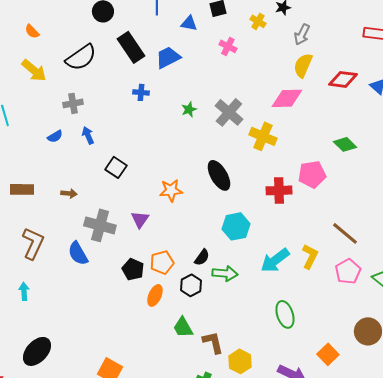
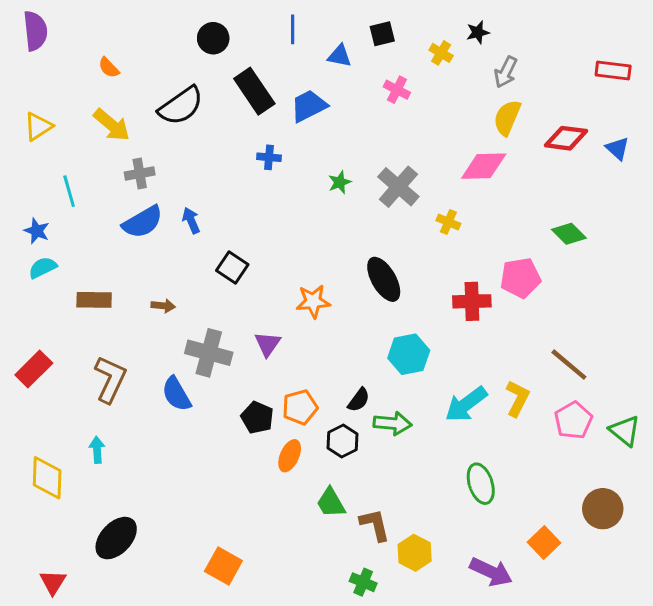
gray cross: (73, 103) -> (140, 173), moved
blue semicircle: (55, 136) -> (143, 222), size x1.8
yellow cross: (263, 136) -> (448, 222), size x0.6

